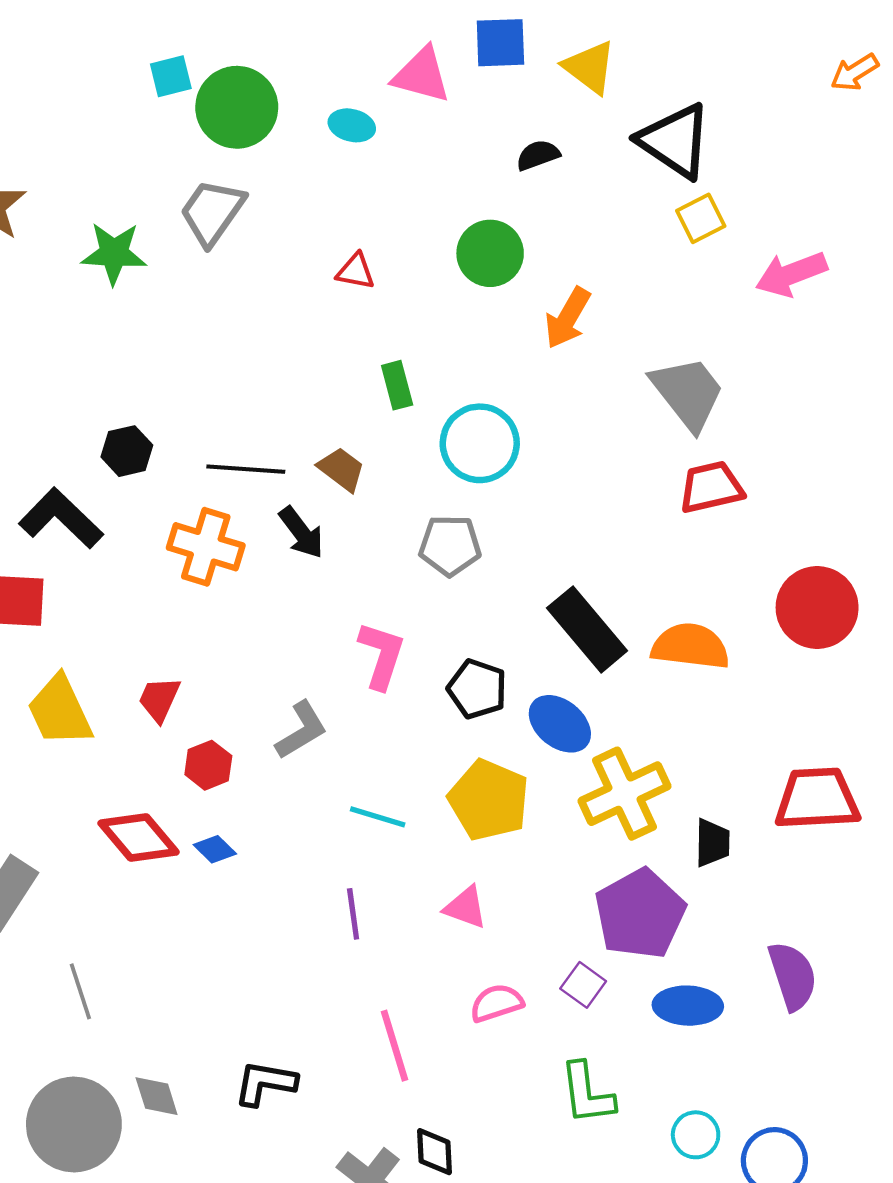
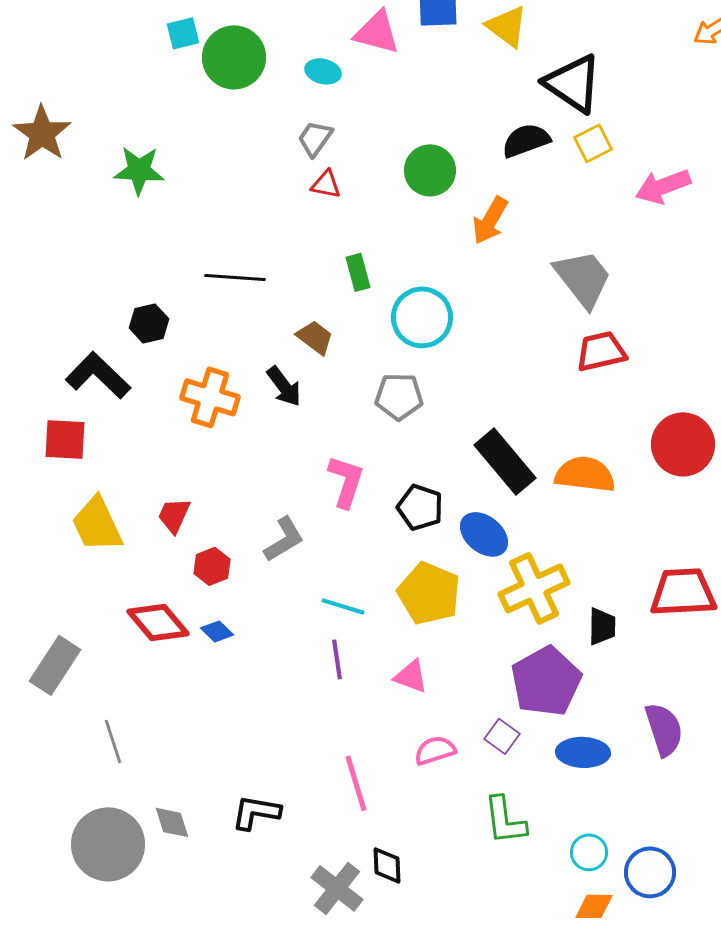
black semicircle: (538, 155) -> (526, 140), moved, size x1.4
gray trapezoid: (212, 212) -> (315, 138), moved, size x0.7
black line: (246, 469) -> (235, 277), moved
purple line: (353, 914) -> (337, 659), moved

